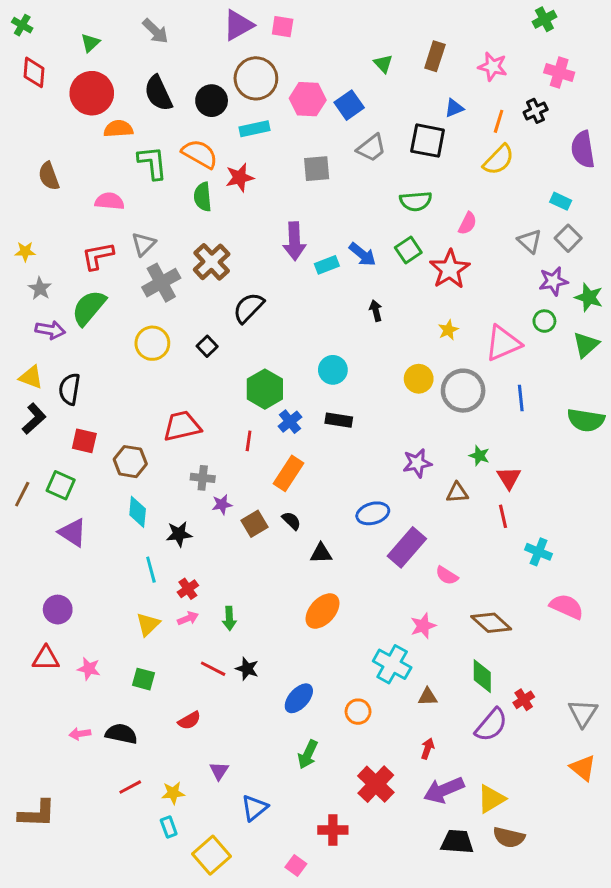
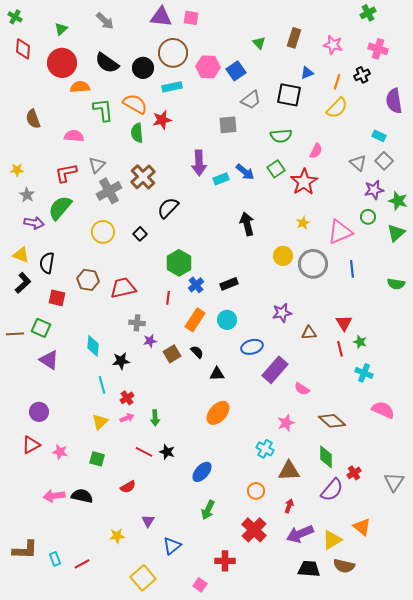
purple triangle: (238, 25) -> (161, 17), turned 35
black semicircle: (158, 93) -> (107, 63), turned -30
gray square: (317, 169) -> (228, 125), moved
black arrow: (376, 311) -> (247, 224), moved, size x1.6
cyan circle: (333, 370) -> (227, 320), moved
black rectangle: (339, 420) -> (229, 284), turned -30
green semicircle: (586, 420) -> (396, 284), size x0.7
green star: (479, 456) -> (360, 342), moved
brown hexagon: (130, 462) -> (88, 280), moved
brown line: (22, 494) -> (15, 334), turned 60
red triangle: (46, 658) -> (31, 445), turned -30
cyan cross: (392, 664) -> (265, 449), size x0.7
brown triangle: (428, 697) -> (289, 471), size x1.6
orange circle: (358, 712) -> (256, 491), moved
pink arrow: (80, 734) -> (54, 496), size x1.5
orange triangle: (583, 768) -> (362, 527), moved
red line: (130, 787) -> (82, 564), moved
cyan rectangle: (169, 827) -> (55, 559), moved

